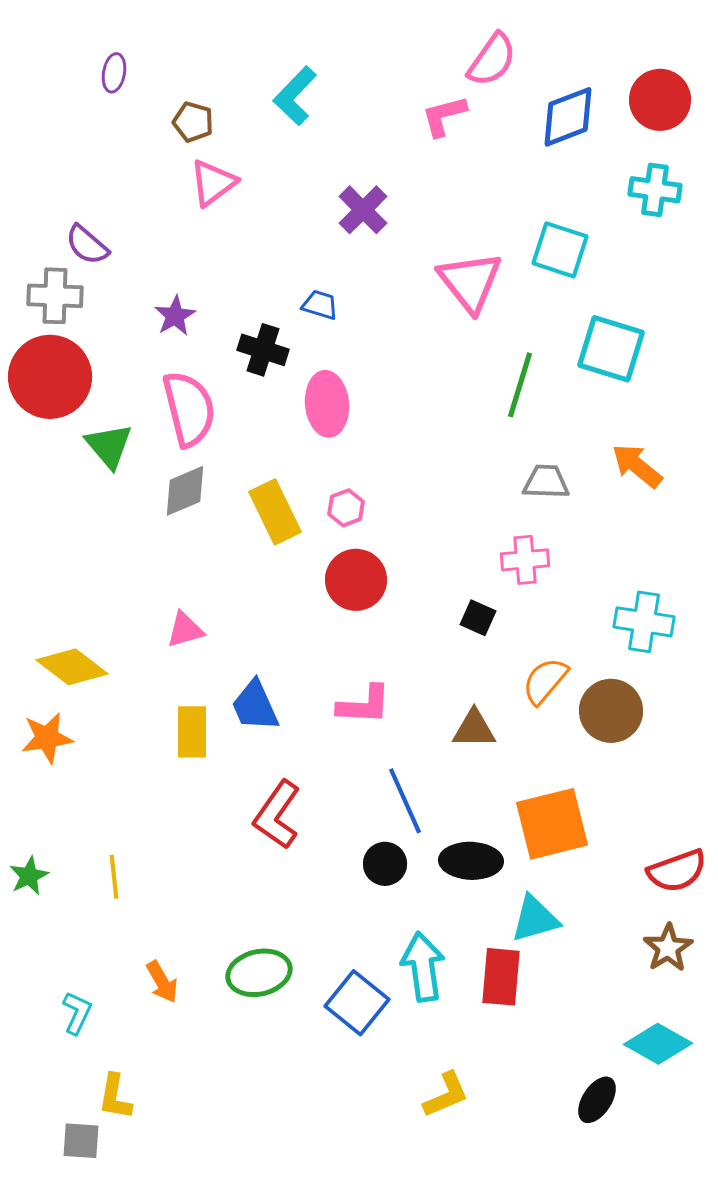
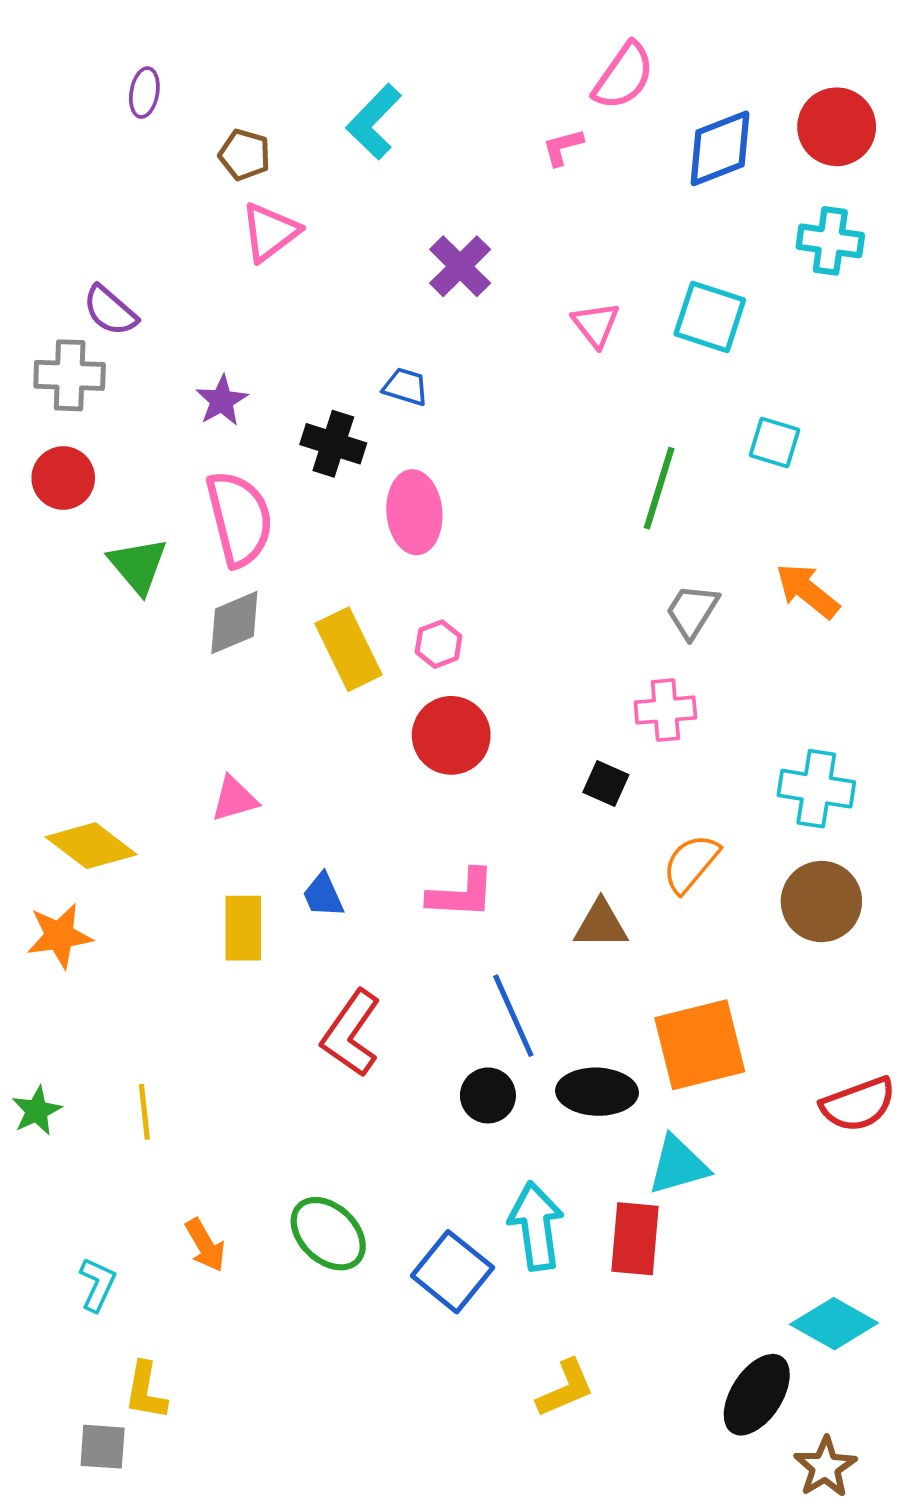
pink L-shape: (444, 116) -> (563, 147), size x0.7
pink triangle: (470, 282) -> (596, 325), moved, size x0.6
cyan square: (611, 349) -> (775, 443), size x0.6
red circle: (50, 377) -> (63, 478), size x0.6
gray trapezoid: (546, 482) -> (692, 611), turned -60
blue trapezoid: (255, 706) -> (323, 895), size x0.7
brown circle: (611, 711) -> (821, 901), moved
brown star: (668, 948) -> (825, 1467), moved
green ellipse: (259, 973) -> (328, 1234), turned 56
black ellipse: (597, 1100) -> (757, 1395), size x1.4

